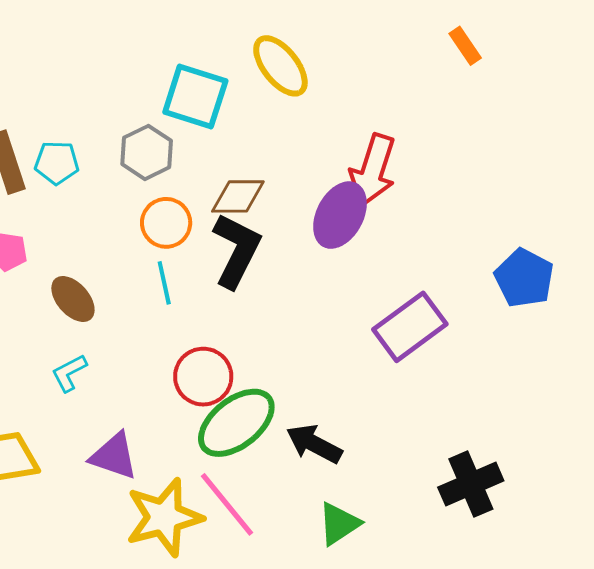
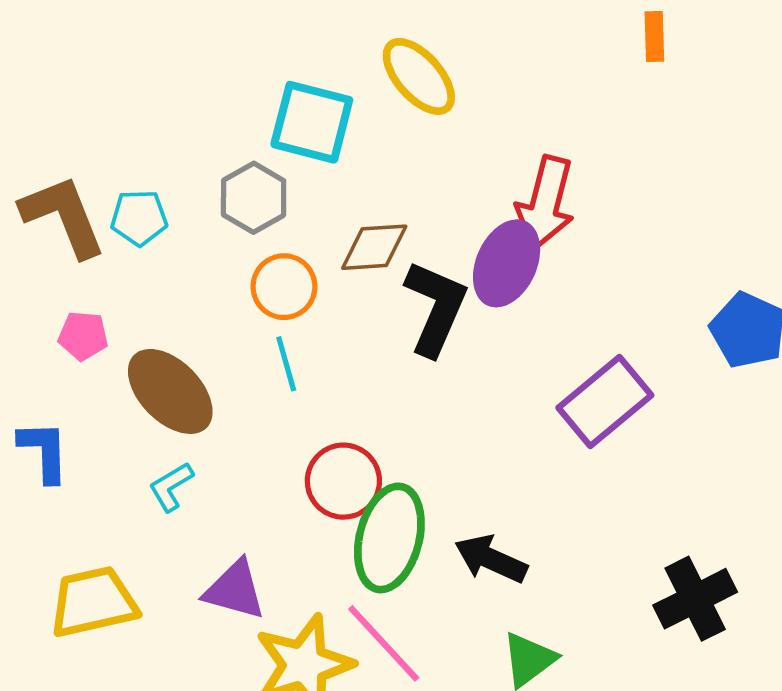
orange rectangle: (465, 46) -> (654, 37), turned 36
black L-shape: (236, 250) -> (436, 308), moved
brown ellipse: (73, 299) -> (170, 391), size x1.5
green ellipse: (236, 423) -> (389, 538), turned -34

